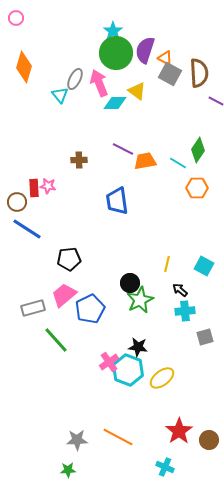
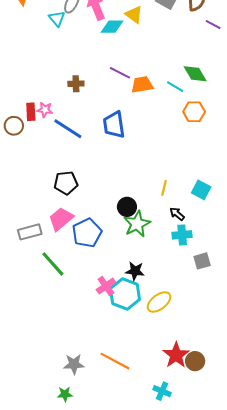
green diamond: (198, 150) -> (195, 74), turned -65
blue line: (27, 229) -> (68, 129), moved
brown circle: (209, 440) -> (195, 361), moved

